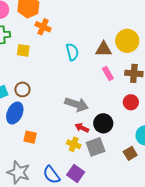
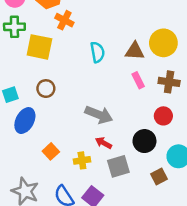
yellow square: (23, 50) -> (39, 47), size x1.6
brown circle: (22, 89) -> (46, 89), moved
black circle: (103, 123) -> (144, 141), moved
orange square: (30, 137) -> (51, 151), moved, turned 32
yellow cross: (74, 144) -> (82, 160), moved, turned -32

